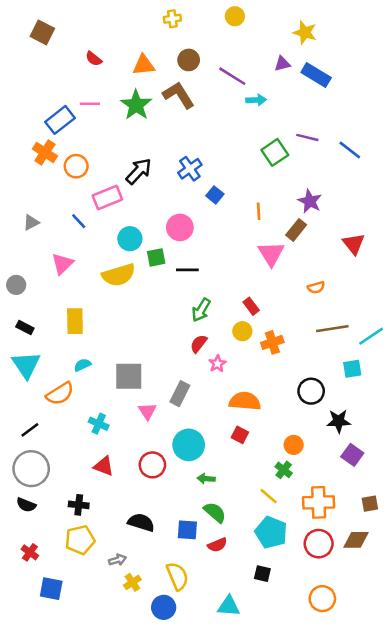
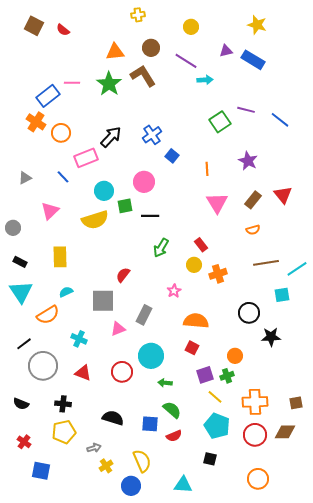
yellow circle: (235, 16) -> (191, 27), moved
yellow star: (305, 32) -> (257, 25), moved
red semicircle: (94, 59) -> (63, 30), moved
brown rectangle: (296, 230) -> (253, 200), moved
red semicircle: (199, 344) -> (123, 275), moved
pink triangle: (147, 411) -> (118, 329), turned 42
purple square: (352, 455) -> (205, 375), moved, turned 36
gray circle: (31, 469) -> (43, 366), moved
green cross: (284, 470) -> (227, 376), turned 32

